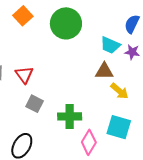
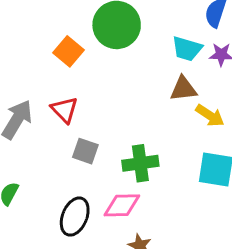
orange square: (23, 16) -> (69, 51), moved
pink diamond: (89, 142) -> (122, 205), moved, turned 65

